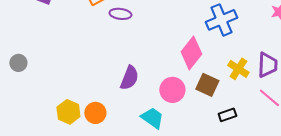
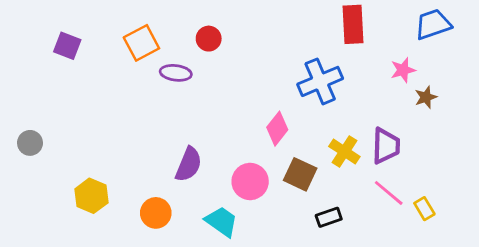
pink diamond: (191, 53) -> (277, 129), size x0.7
yellow hexagon: (68, 112) -> (91, 196), moved
orange circle: (95, 113) -> (156, 213), moved

